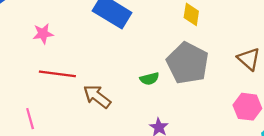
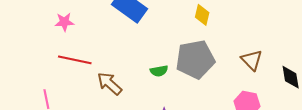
gray pentagon: (188, 63) -> (195, 59), turned 30

